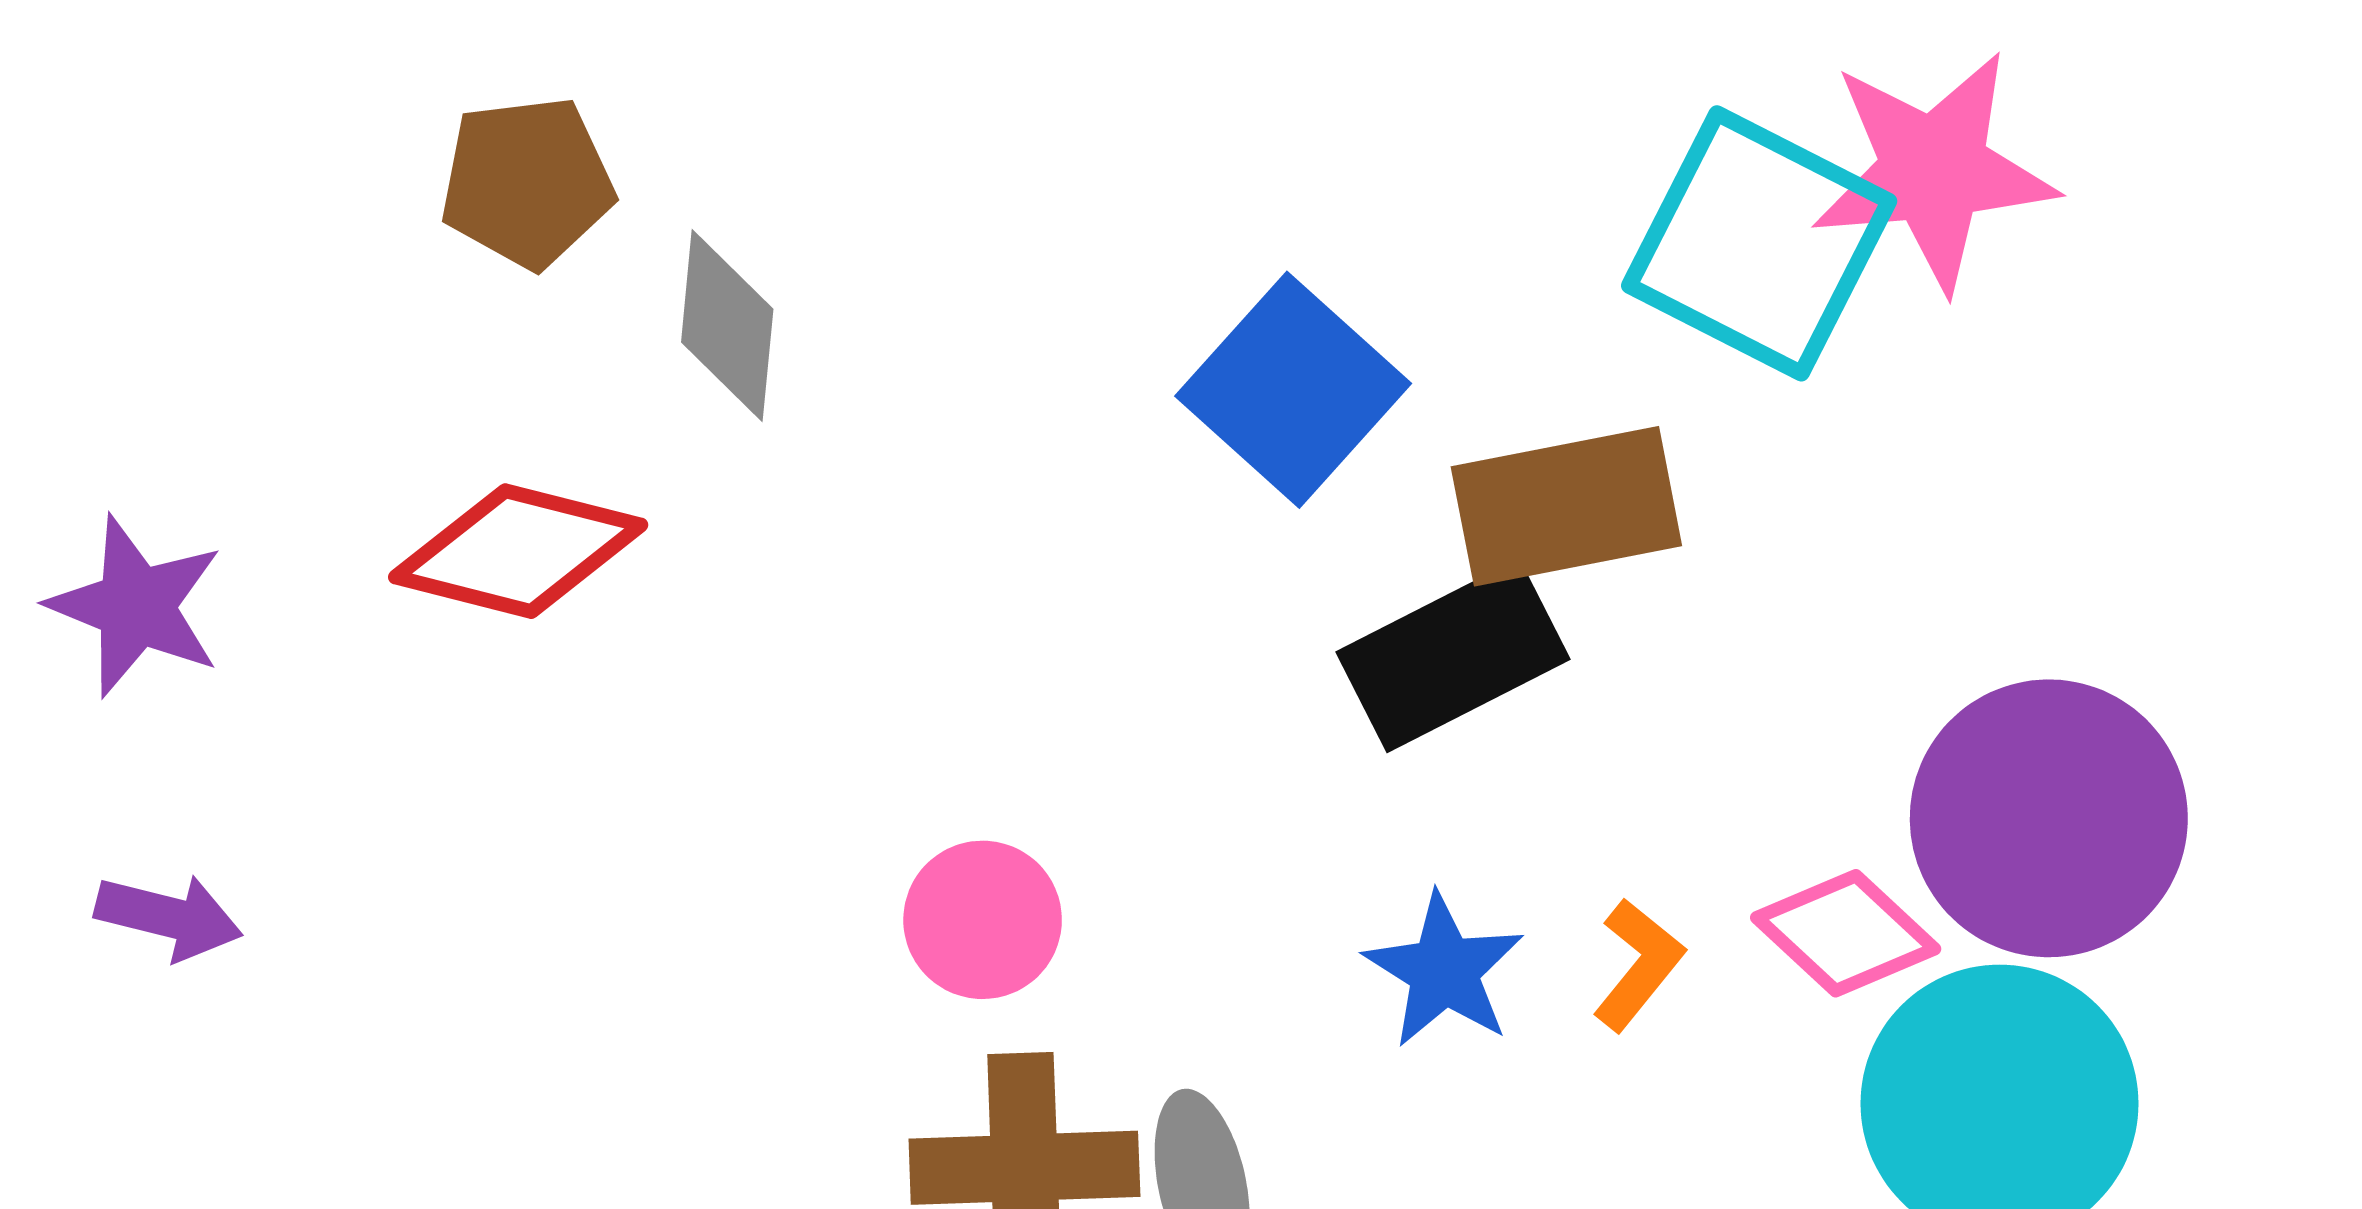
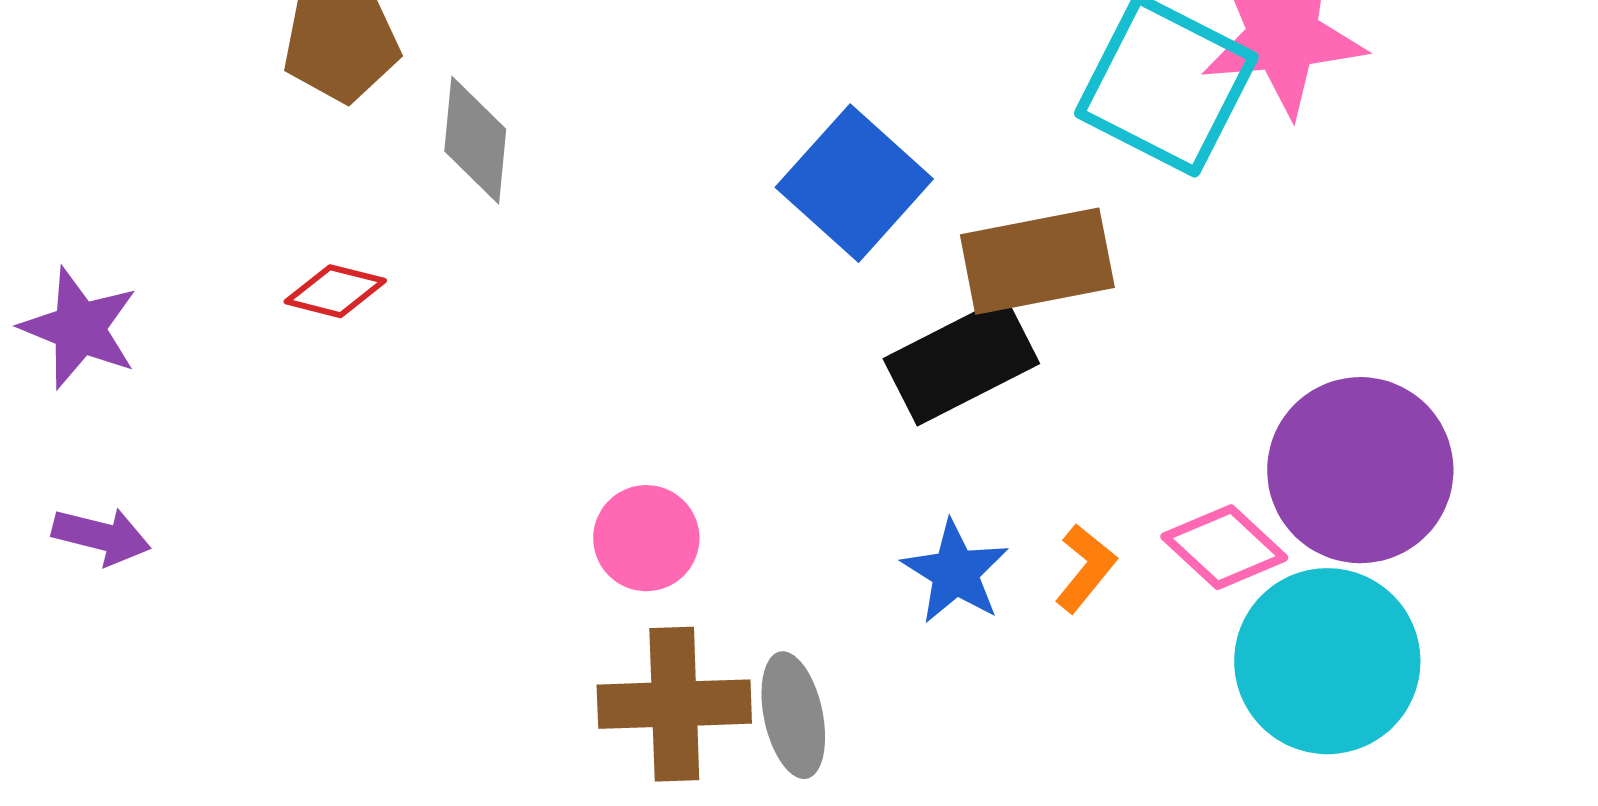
red diamond: (518, 551) -> (335, 291), size x0.6

